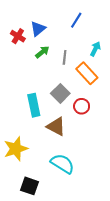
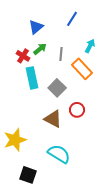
red cross: (18, 36) -> (23, 56), moved
cyan rectangle: (34, 105) -> (32, 78), moved
red circle: (82, 106) -> (77, 110), moved

